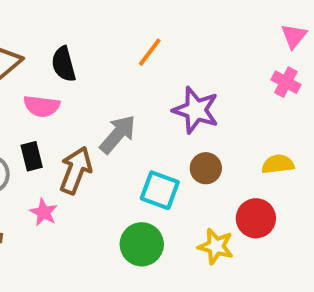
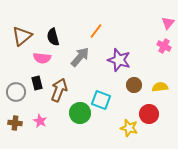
gray arrow: (118, 134) -> (80, 57), moved
brown circle: (206, 168) -> (134, 85), moved
pink star: (44, 212) -> (40, 121), moved
green circle: (142, 244) -> (80, 113), moved

